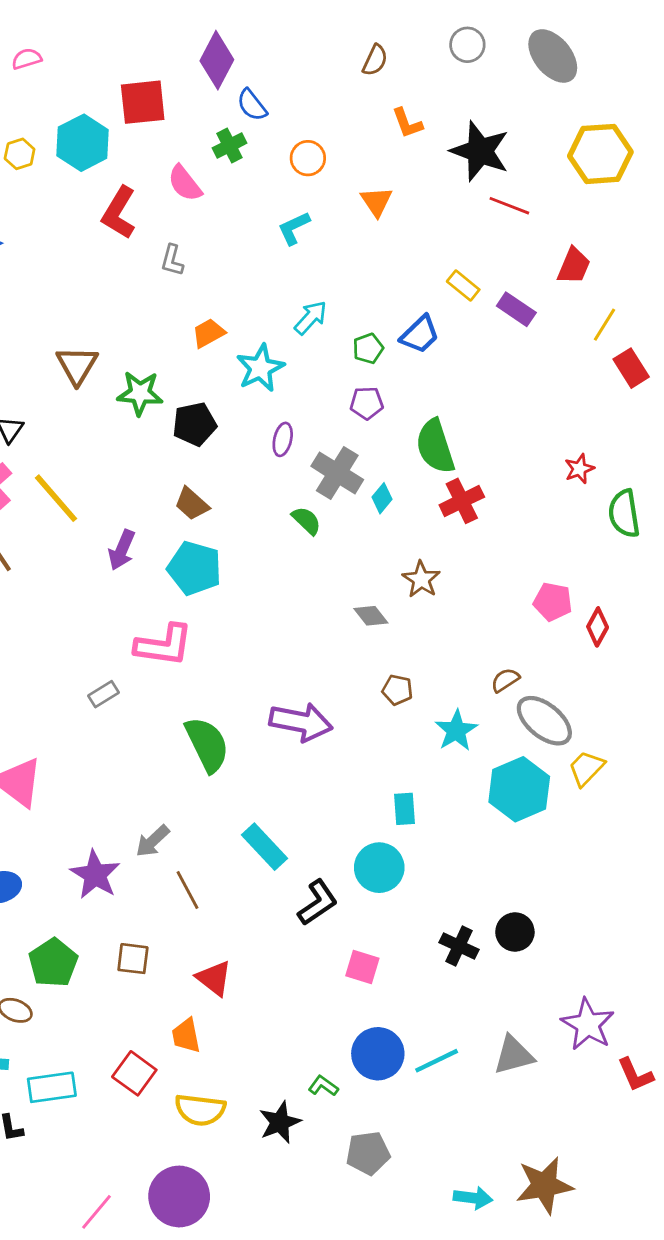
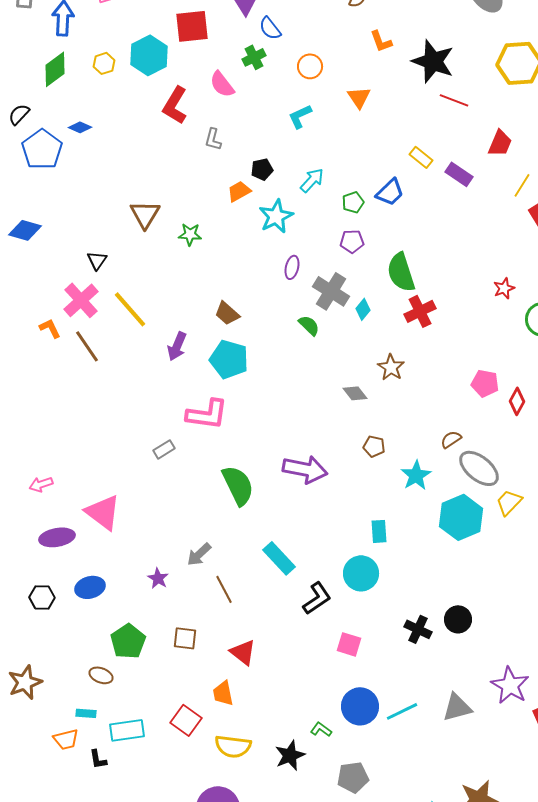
green star: (140, 393) -> (190, 234), size x0.7
black pentagon: (195, 424) -> (262, 169), moved, size x0.7
purple star: (95, 875) -> (158, 578), size x0.6

